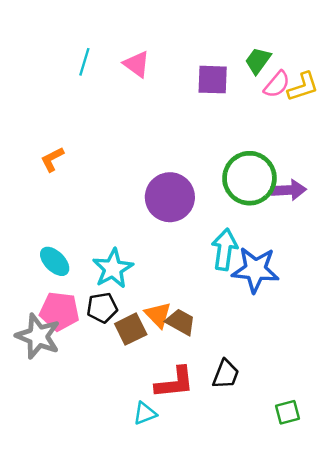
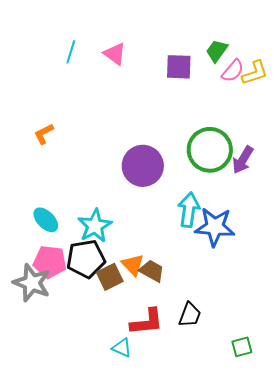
purple arrow: (289, 190) -> (243, 160), turned 124
black pentagon: (102, 308) -> (86, 259), size x1.5
cyan triangle: (145, 413) -> (122, 348), turned 45

